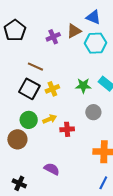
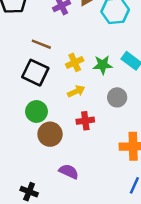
yellow cross: (52, 89) -> (75, 62), moved
yellow arrow: (50, 119) -> (76, 91), moved
brown circle: (17, 139) -> (50, 134), moved

